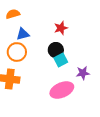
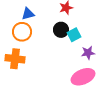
cyan square: (61, 60) -> (74, 35), moved
pink ellipse: (62, 90) -> (83, 77), moved

